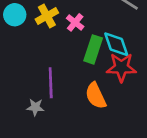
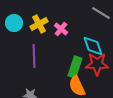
green rectangle: (93, 49) -> (75, 67), moved
purple line: (51, 83) -> (34, 56), moved

